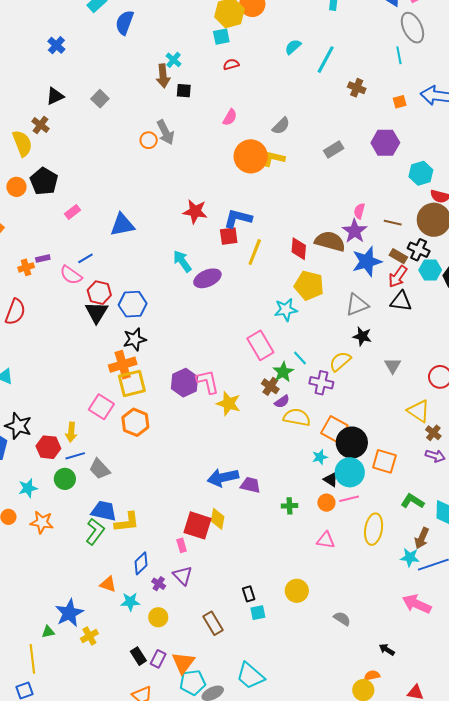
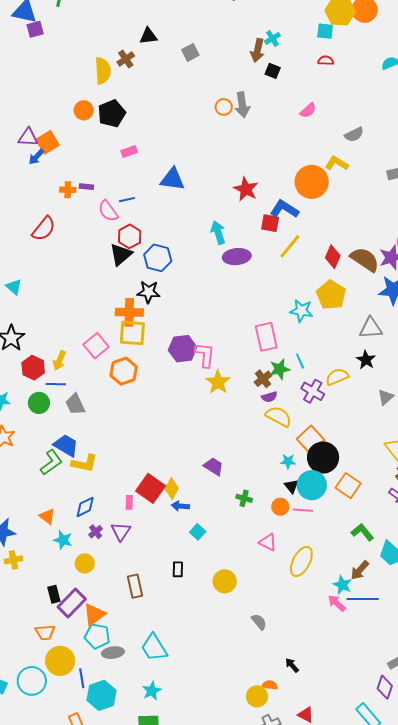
orange circle: (251, 156) -> (312, 182), moved
blue arrow: (223, 478) -> (180, 506), moved, size x0.6
yellow ellipse: (374, 529) -> (301, 561), moved
pink arrow: (417, 604) -> (337, 603), moved, size x0.7
cyan square: (258, 613) -> (198, 532), moved, turned 35
purple rectangle: (158, 659) -> (72, 603), size x1.6

